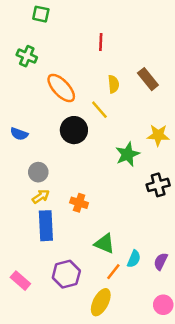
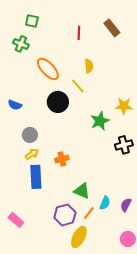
green square: (41, 14) -> (32, 21), moved
brown rectangle: (148, 79) -> (112, 28), moved
orange cross: (79, 203) -> (62, 159), turned -32
purple hexagon: (66, 274) -> (65, 215), moved

